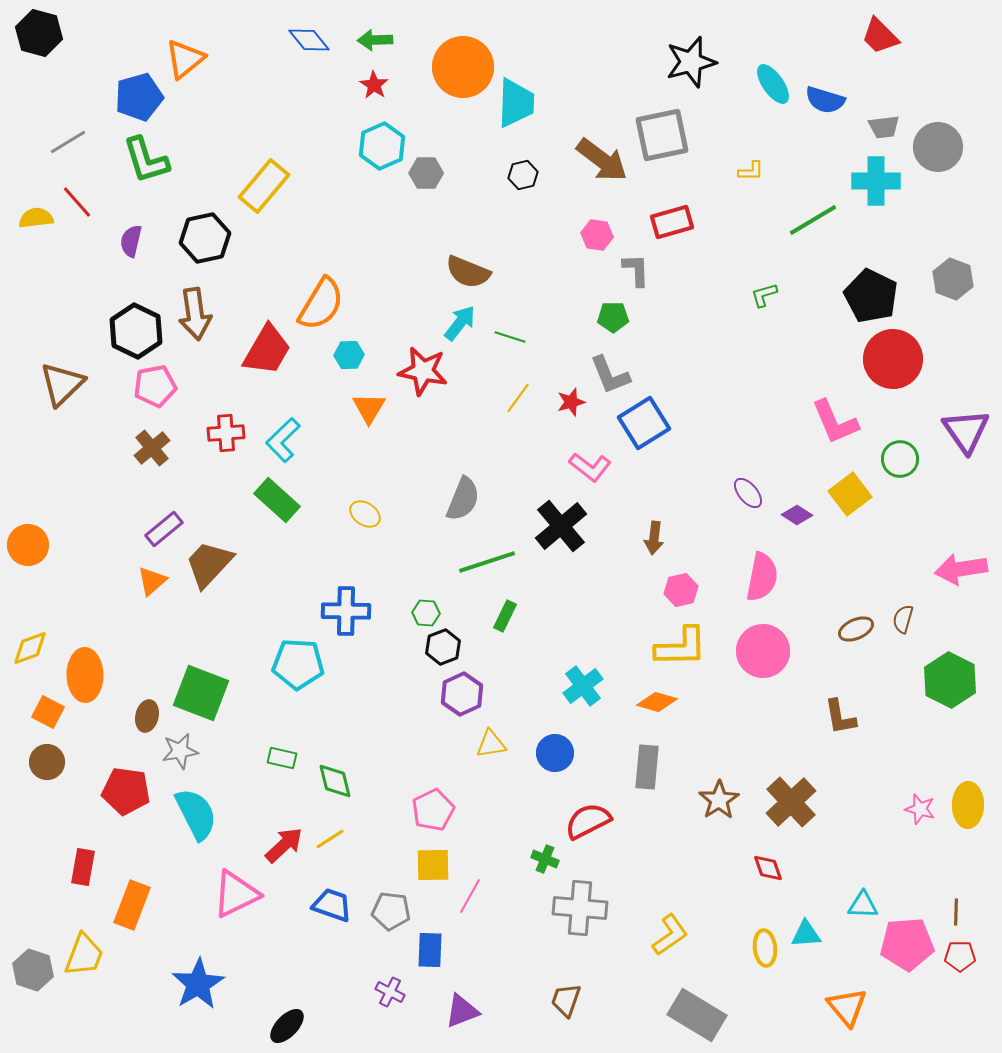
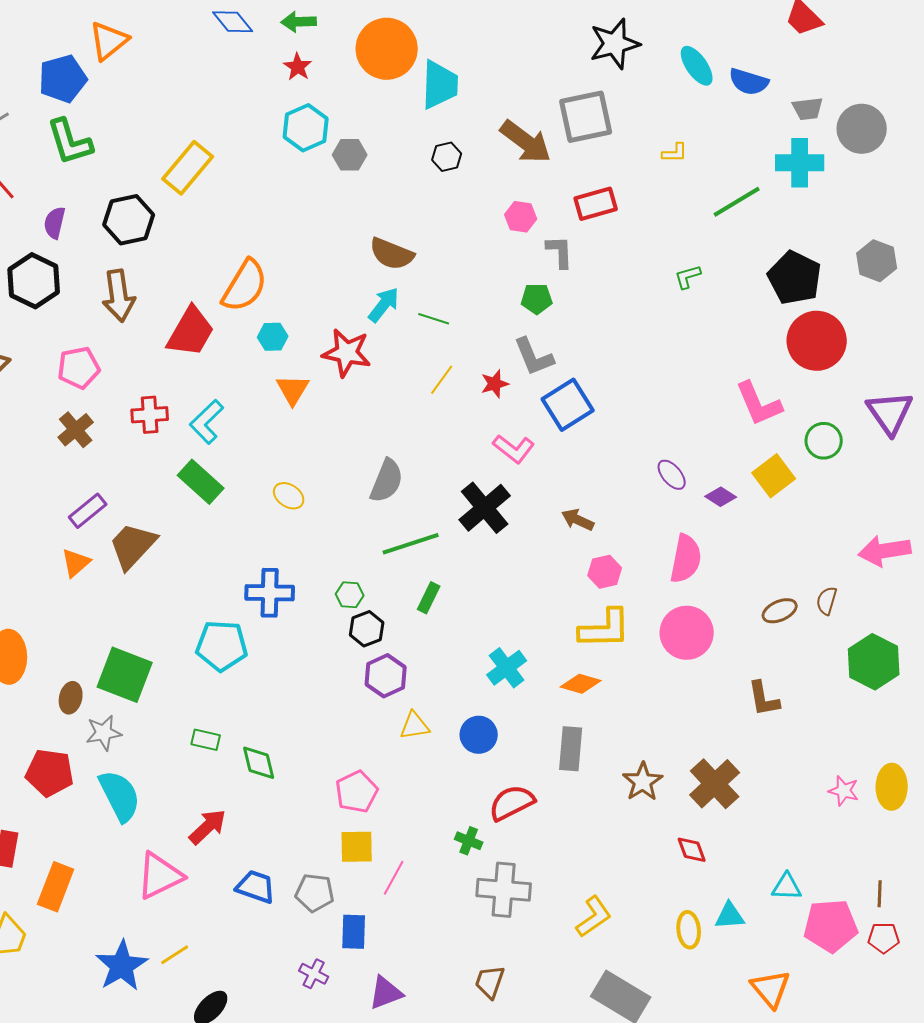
black hexagon: (136, 331) -> (34, 281), moved
brown arrow: (654, 538) -> (578, 520), turned 108
yellow line: (330, 839) -> (175, 955), moved

